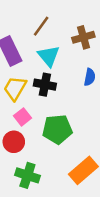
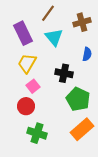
black cross: (45, 85) -> (64, 73), moved
green pentagon: (57, 129) -> (78, 99), moved, turned 30

